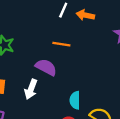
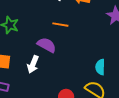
cyan semicircle: (75, 100) -> (100, 67), moved

